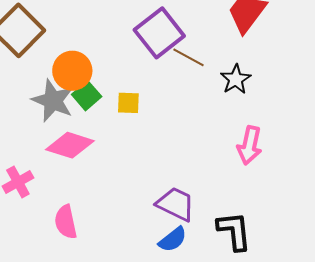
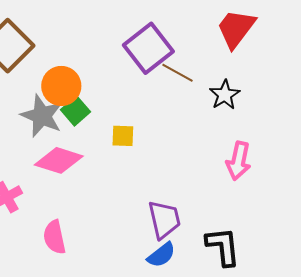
yellow square: (128, 103) -> (123, 136), moved
purple trapezoid: (176, 204) -> (164, 220), turned 51

